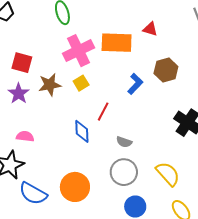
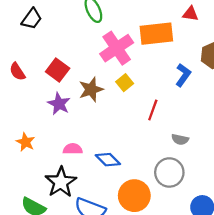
red square: (22, 63) -> (58, 70), turned 30
blue diamond: (82, 131) -> (108, 160), moved, turned -35
gray circle: (124, 172) -> (169, 172), moved

